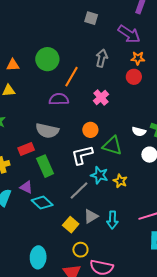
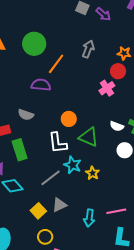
purple arrow: (129, 34) -> (103, 14), moved, size x0.7
pink cross: (101, 98) -> (107, 88), moved
gray semicircle: (47, 131) -> (26, 115), size x0.7
white L-shape: (82, 155) -> (58, 143), turned -90
cyan arrow: (112, 220) -> (89, 218), moved

